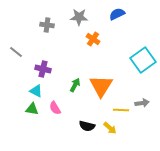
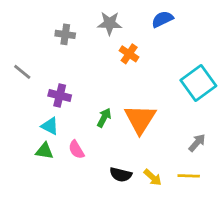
gray arrow: (142, 103) -> (197, 143), turned -40
yellow line: (121, 110) -> (189, 176), moved

